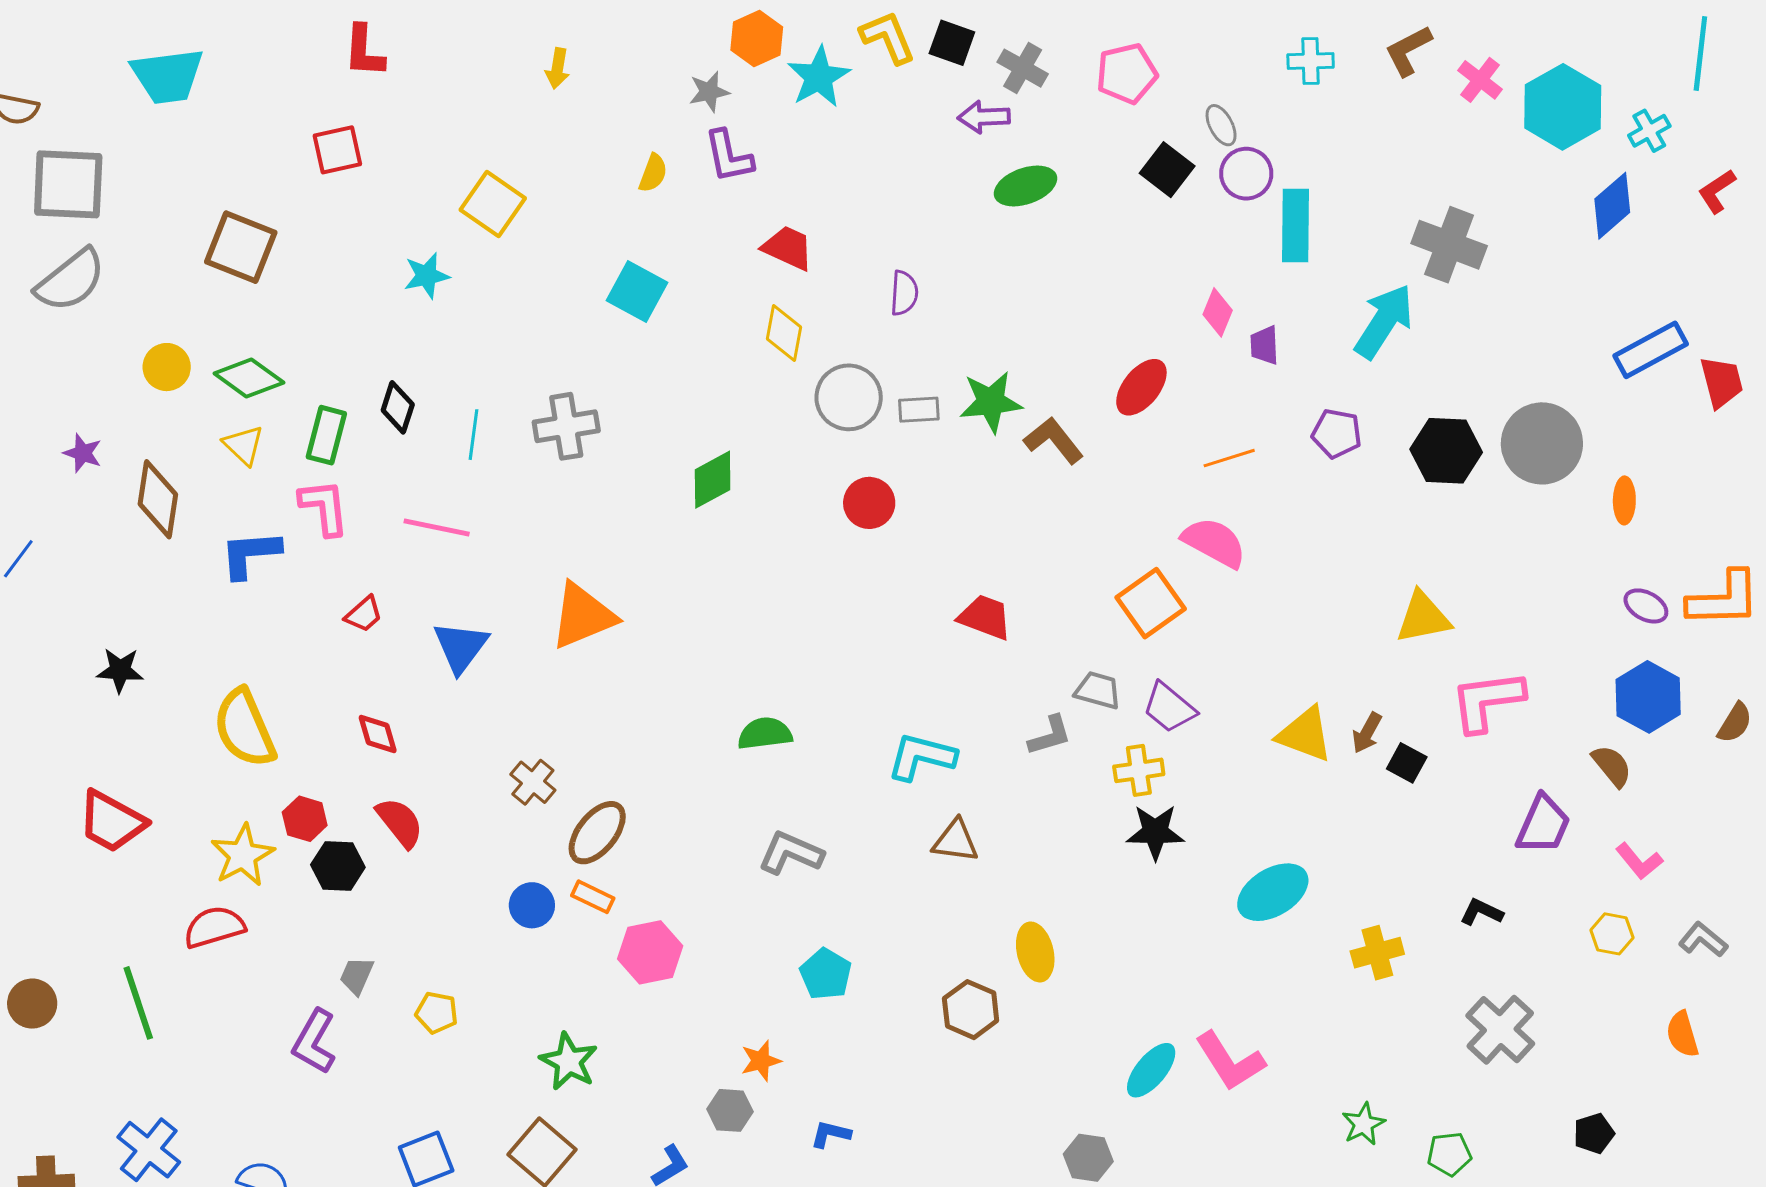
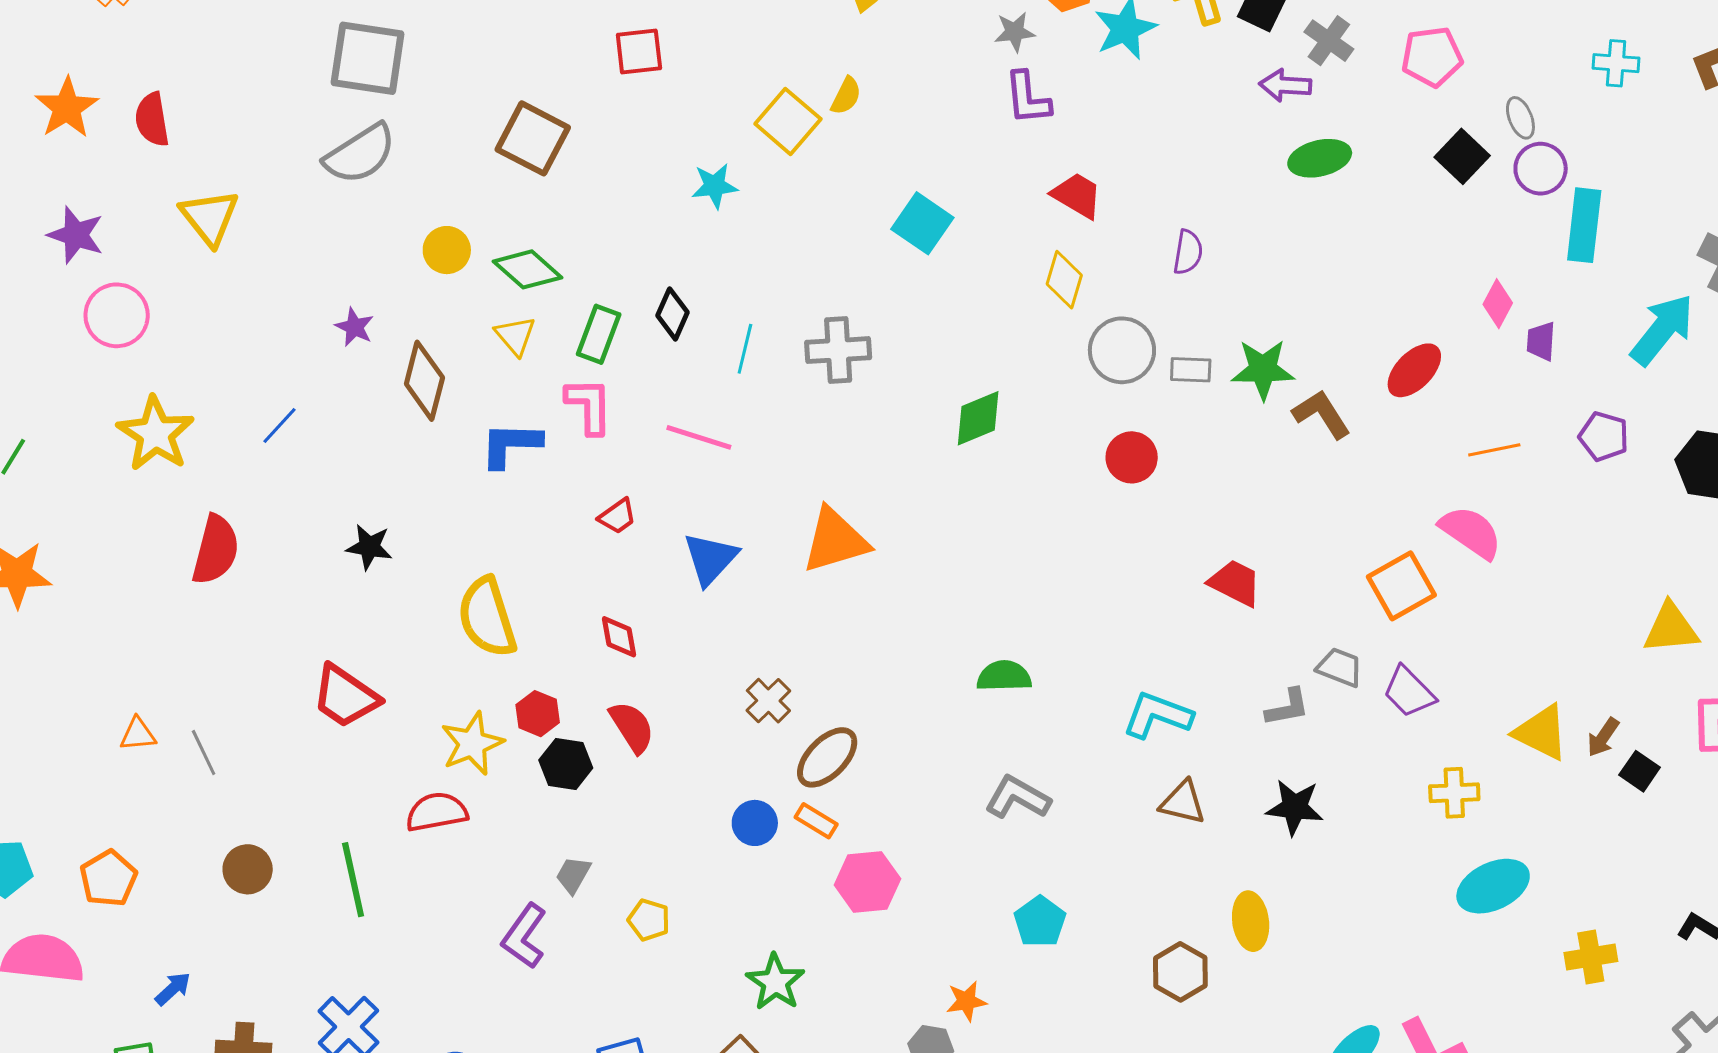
yellow semicircle: (653, 173) -> (846, 96), moved
yellow cross: (1139, 770) -> (1454, 793), moved
black star: (1155, 832) -> (1295, 807), moved

